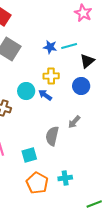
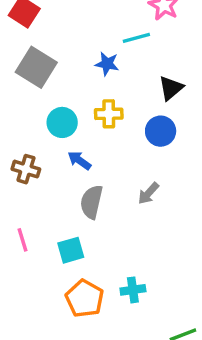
cyan line: (69, 46) -> (136, 38), moved
cyan circle: (26, 91) -> (62, 122), moved
blue arrow: (45, 95) -> (79, 160), moved
gray semicircle: (52, 136) -> (91, 202), moved

